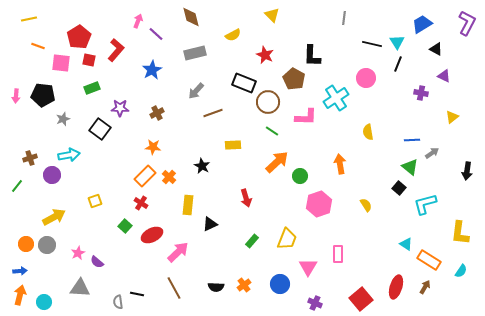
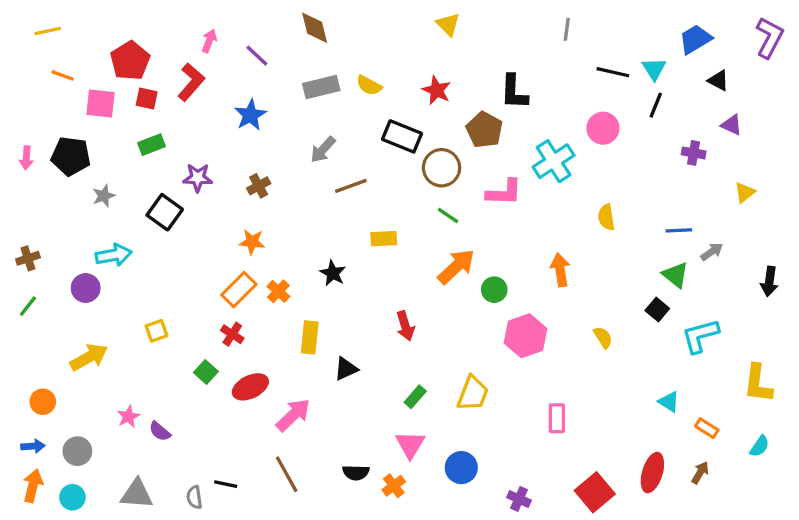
pink arrow: (138, 21) -> (209, 41), moved
yellow semicircle: (233, 35) -> (369, 85), moved, turned 56
brown cross: (30, 158) -> (28, 258), moved
gray circle: (47, 245) -> (77, 451), moved
orange rectangle: (429, 260) -> (707, 428), size x0.6
pink triangle: (308, 267) -> (410, 445), moved
orange cross: (244, 285) -> (394, 486), moved
gray triangle: (80, 288) -> (137, 494), moved

